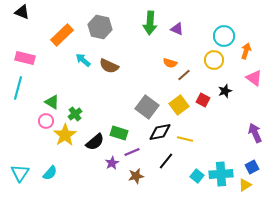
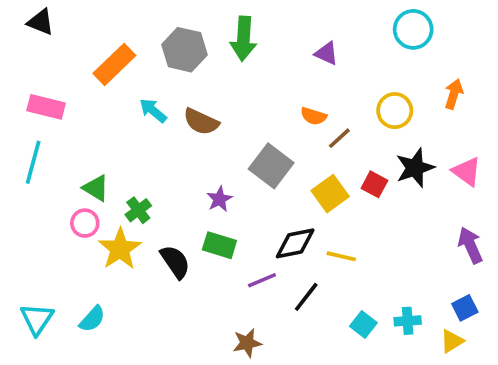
green arrow: (150, 23) -> (243, 39), moved
cyan circle: (224, 36) -> (413, 29), moved
pink triangle: (254, 78) -> (467, 171), moved
black star: (225, 91) -> (415, 168), size x1.5
gray square: (147, 107) -> (271, 166), moved
black semicircle: (95, 142) -> (175, 262), turned -84
purple line: (132, 152) -> (262, 280), moved
purple star: (112, 163) -> (219, 199), moved
cyan cross: (221, 174) -> (408, 321), size x0.6
brown star: (136, 176) -> (247, 343), moved

